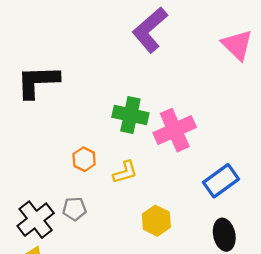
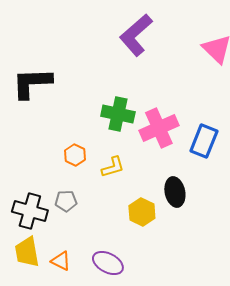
blue rectangle: (221, 181) -> (204, 141), moved, turned -32
black cross: (36, 220) -> (30, 211), turned -36
black ellipse: (224, 235) -> (175, 192), moved

